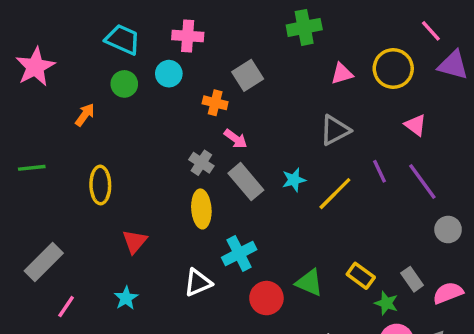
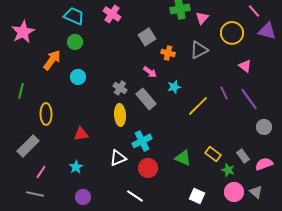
pink cross: (188, 36) -> (112, 14), turned 30
cyan circle: (169, 74) -> (78, 77), moved
pink triangle: (342, 74) -> (202, 18), moved, turned -32
orange cross: (215, 103) -> (168, 53), moved
orange arrow: (85, 115) -> (52, 60), size x1.5
gray triangle: (335, 130) -> (199, 50), moved
pink arrow: (236, 139) -> (150, 72), moved
green line: (32, 168) -> (21, 91), turned -70
cyan star: (294, 180) -> (174, 87), moved
yellow ellipse: (100, 185) -> (46, 114), moved
red triangle: (135, 242) -> (81, 134), turned 42
red circle: (266, 298) -> (148, 168), moved

